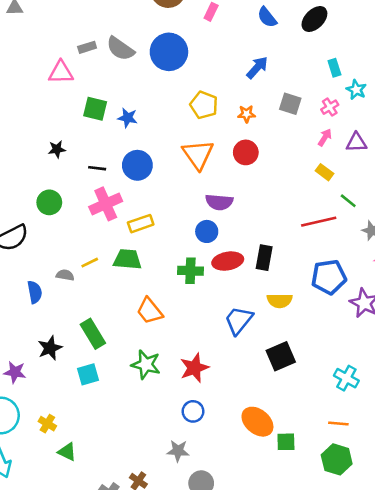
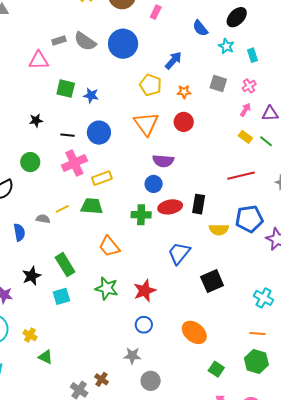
blue semicircle: (267, 17) -> (200, 28), moved
blue arrow: (257, 68) -> (173, 60), moved
cyan star: (356, 90) -> (226, 46), moved
green line: (348, 201) -> (266, 141), moved
yellow semicircle: (280, 301) -> (219, 230), moved
green square: (286, 442) -> (216, 369), moved, turned 35

